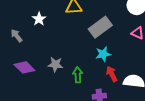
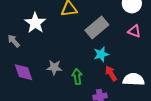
white star: (39, 19) -> (35, 23), size x1.5
purple diamond: (24, 67) -> (24, 72), turned 30

